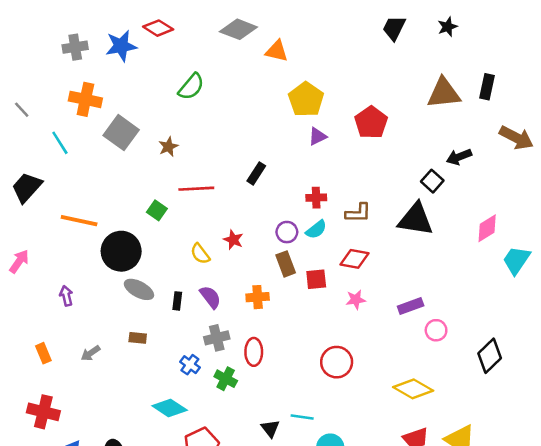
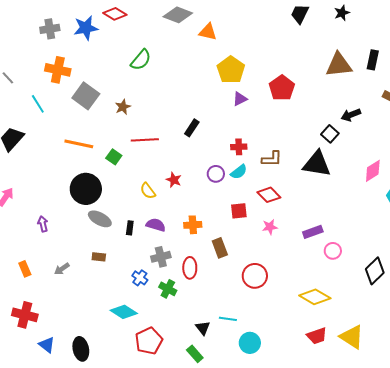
orange line: (79, 221) -> (79, 144), moved
red diamond: (354, 259) -> (269, 195), turned 35
brown rectangle: (286, 264) -> (220, 248), moved
purple semicircle: (210, 297) -> (156, 225), turned -36

